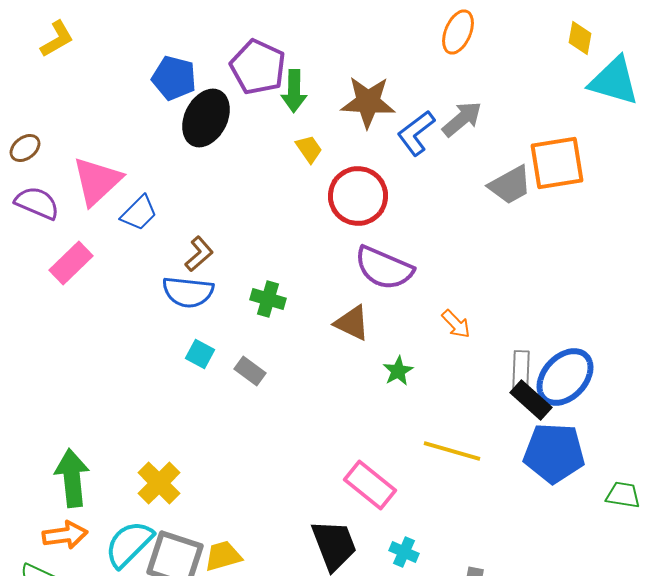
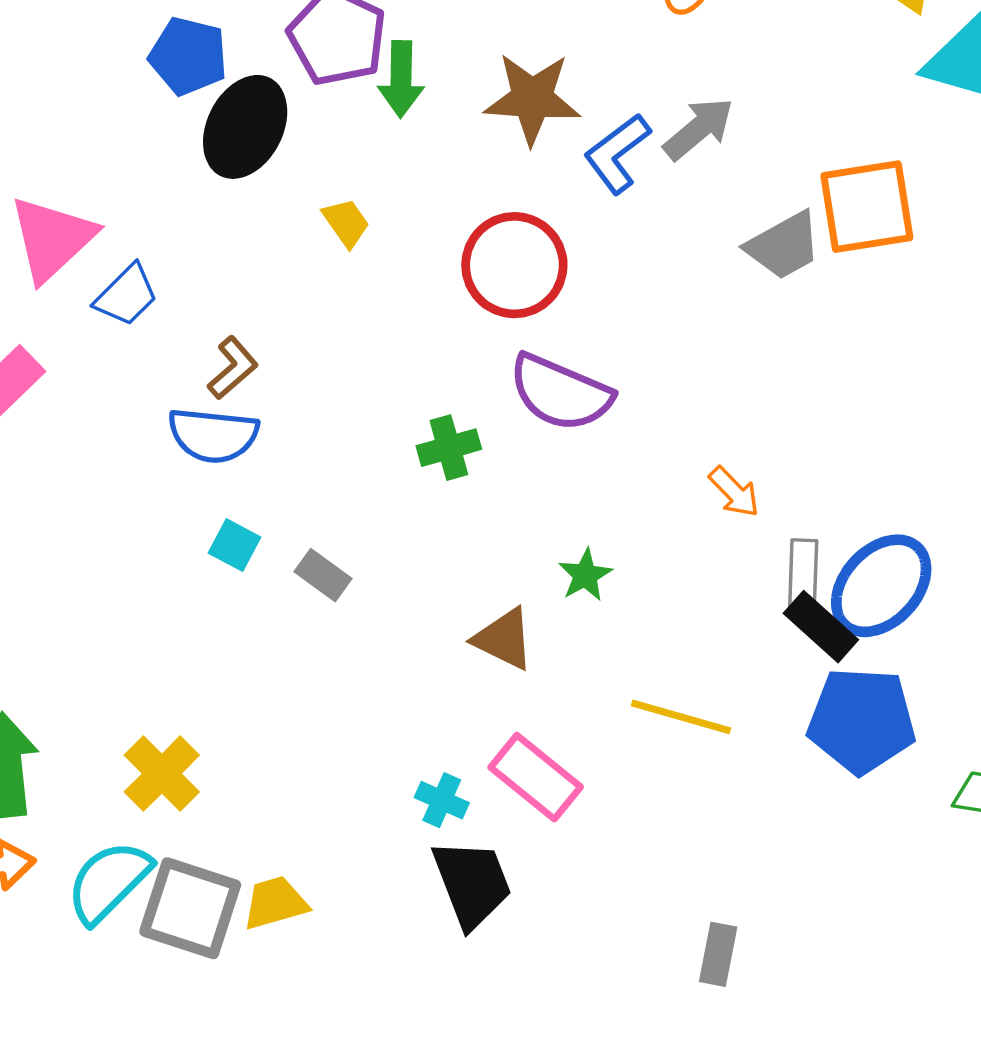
yellow trapezoid: (309, 149) -> (346, 223), moved
green cross: (268, 299) -> (449, 448), moved, turned -32
brown triangle: (352, 323) -> (504, 639), moved
orange arrow: (456, 324) -> (734, 492), moved
cyan cross: (404, 552) -> (442, 800), moved

